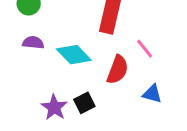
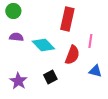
pink line: (145, 49) -> (90, 41), turned 48
purple star: (54, 107) -> (18, 81), moved

